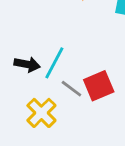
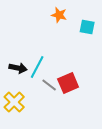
yellow cross: (41, 113) -> (14, 102), moved

